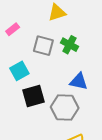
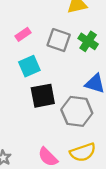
pink rectangle: (13, 29) -> (23, 34), moved

